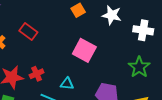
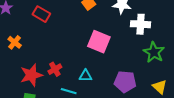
white cross: (143, 30) -> (141, 24), moved
red rectangle: (28, 32) -> (41, 14), moved

